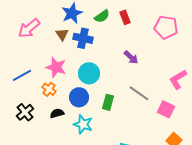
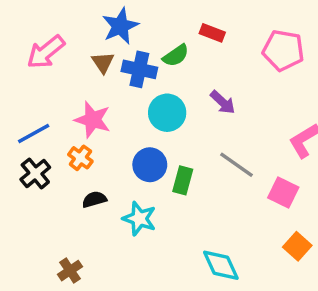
green semicircle: (102, 16) -> (176, 55), moved
red rectangle: (125, 17) -> (212, 33), turned -48
cyan circle: (89, 73) -> (167, 113), moved
blue circle: (79, 97) -> (150, 165), moved
black cross: (25, 112) -> (35, 173), moved

